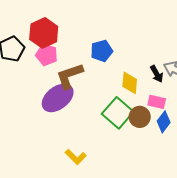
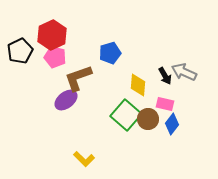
purple ellipse: (58, 98) -> (66, 100), size x0.7

